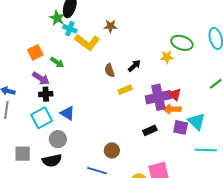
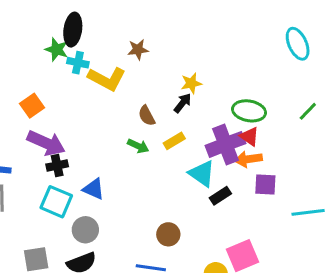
green ellipse: (182, 43) -> (249, 111), moved
yellow star: (167, 57) -> (191, 83), moved
green arrow: (57, 62) -> (138, 146), moved
purple arrow: (41, 78) -> (46, 143), size x1.4
cyan square: (42, 118) -> (56, 202), turned -30
cyan triangle: (196, 122) -> (202, 173), moved

